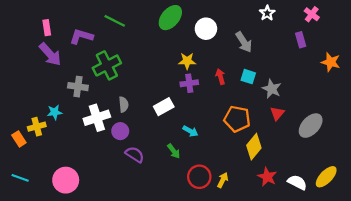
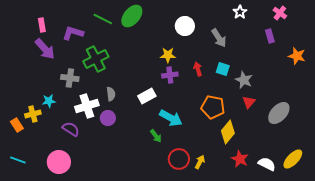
green ellipse: (170, 18) -> (132, 16), moved
cyan arrow: (190, 131) -> (171, 118), size x1.6
purple semicircle: (135, 154) -> (71, 129), moved

